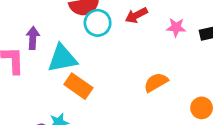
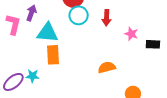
red arrow: (136, 15) -> (107, 18), turned -77
orange rectangle: (78, 86) -> (53, 55), turned 36

